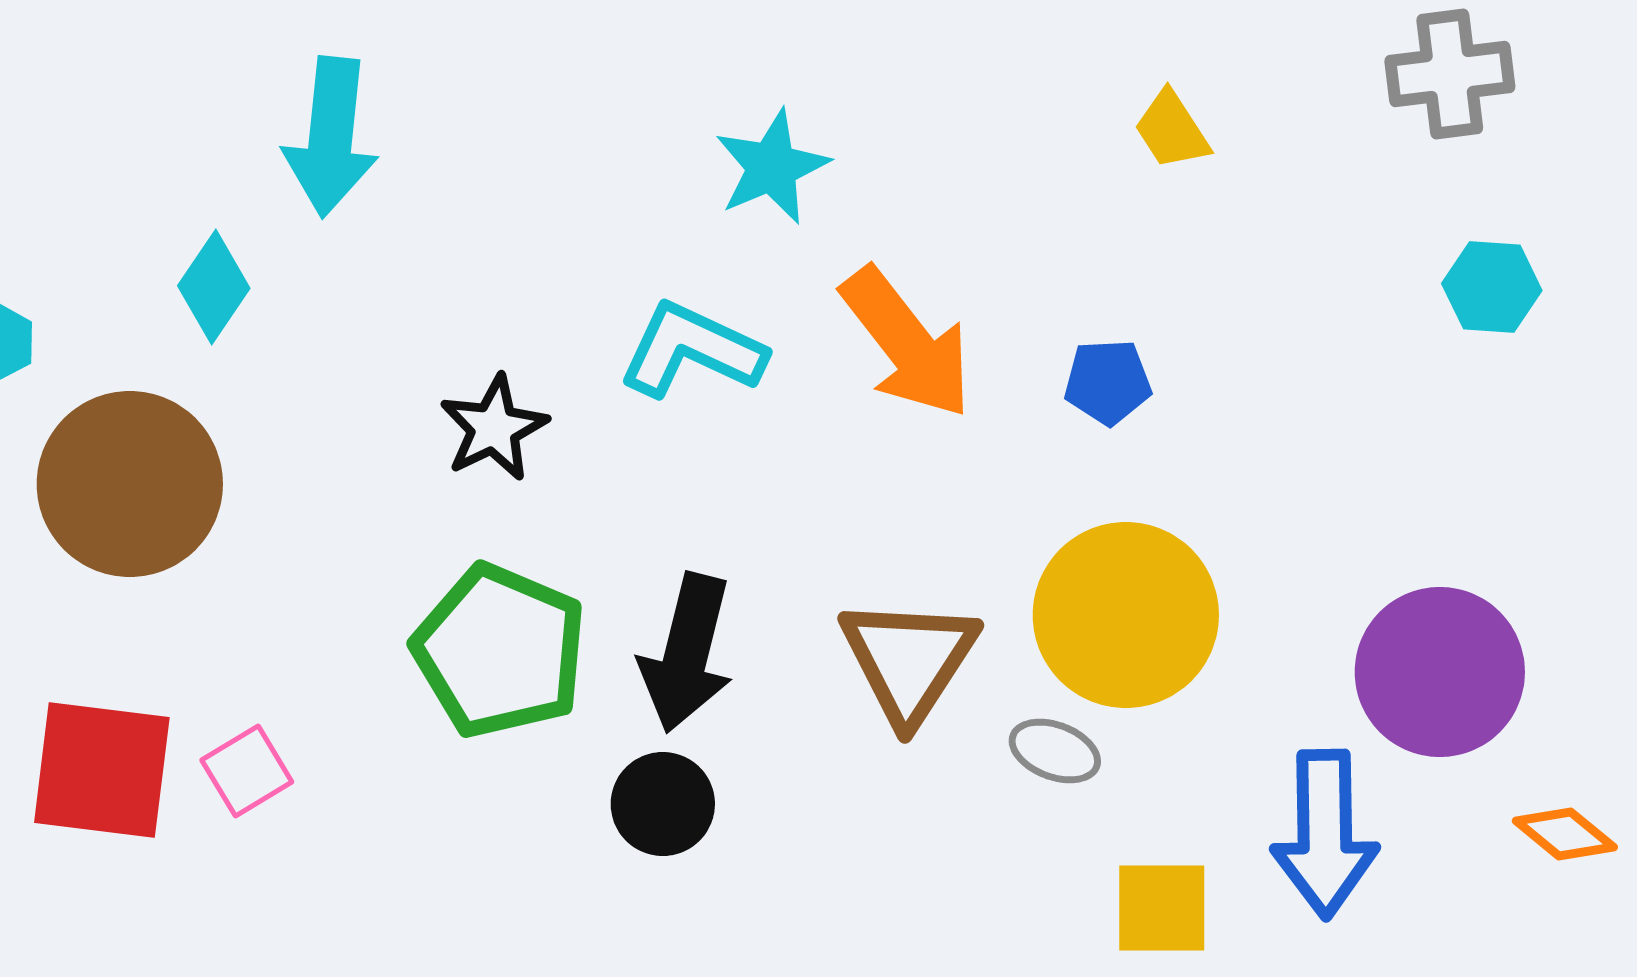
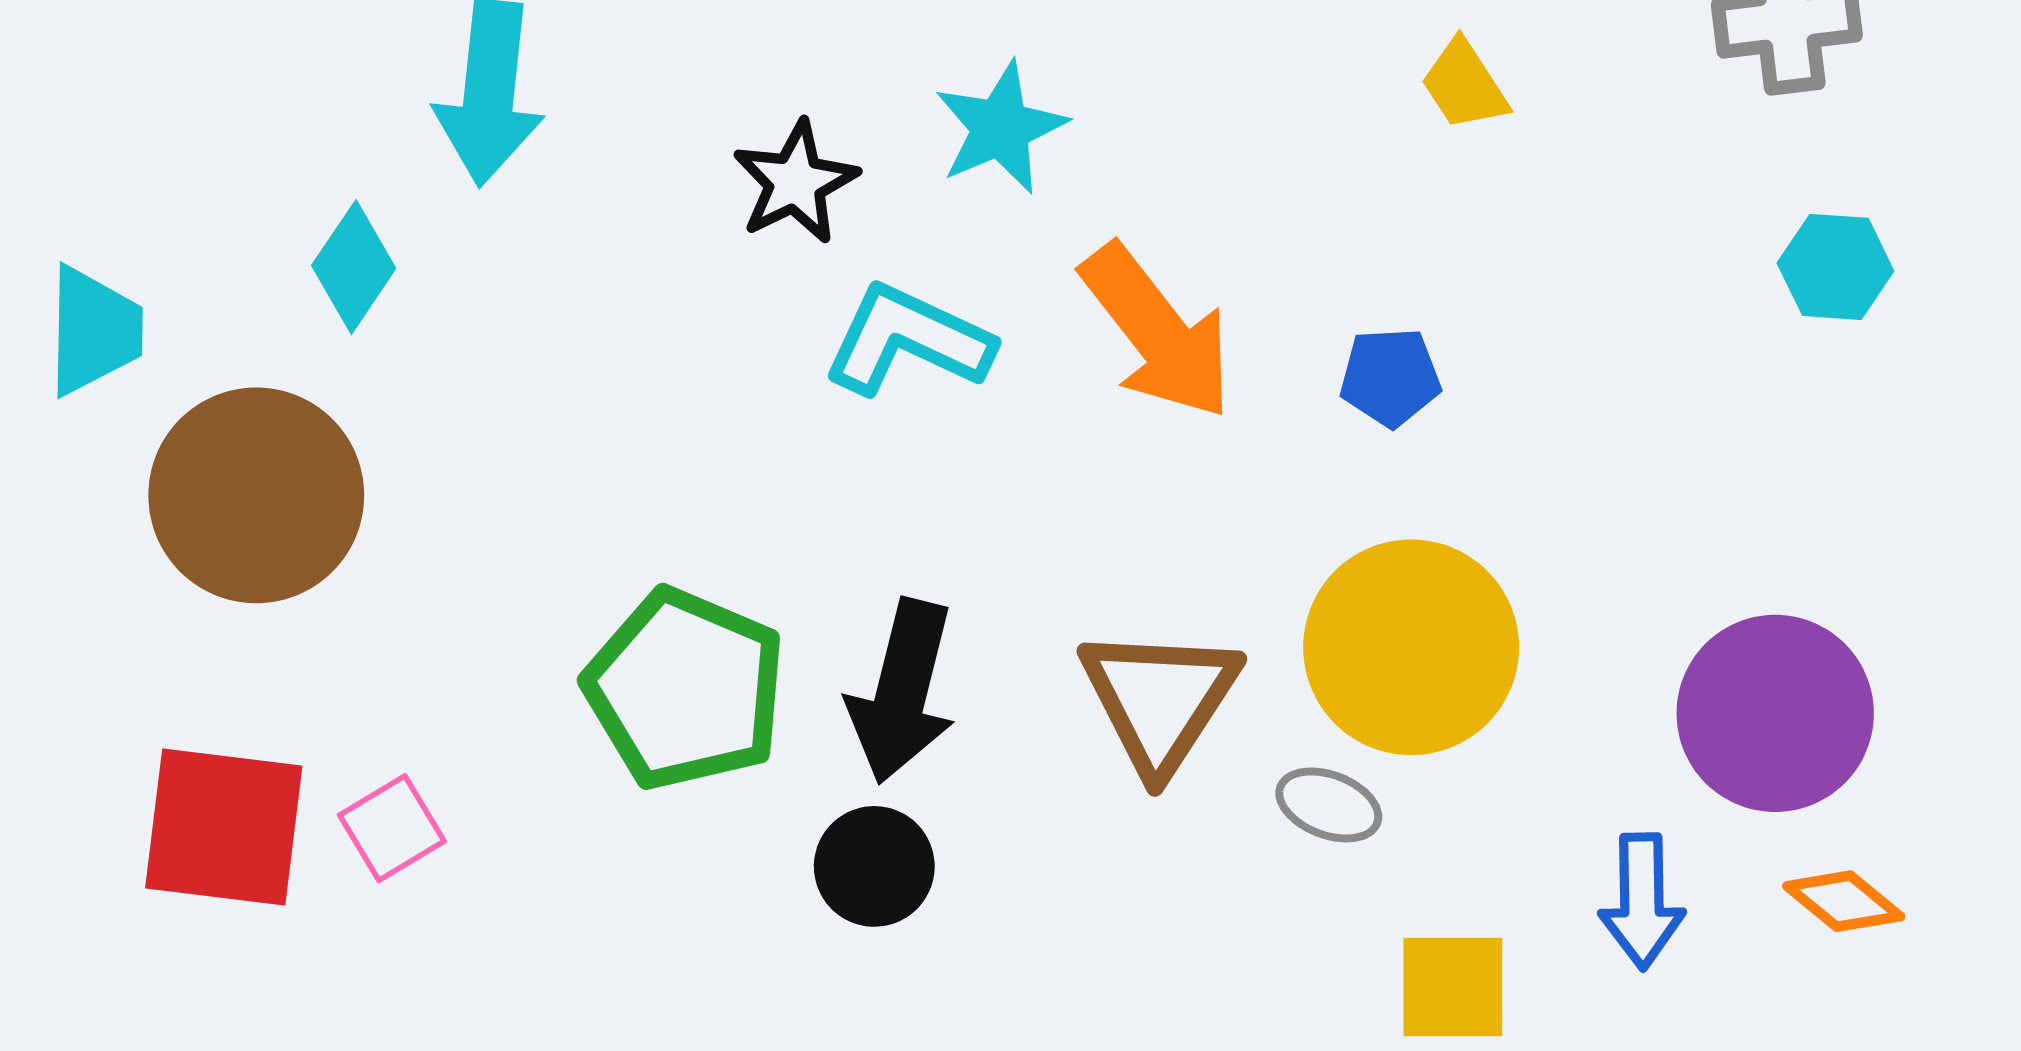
black star: (494, 428) -> (795, 182), moved
blue arrow: (1325, 834) -> (1642, 901), size x0.7
orange diamond: (1565, 834) -> (1844, 901), moved

